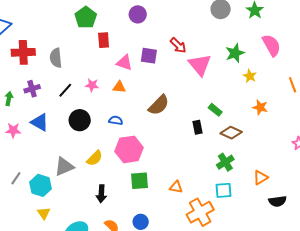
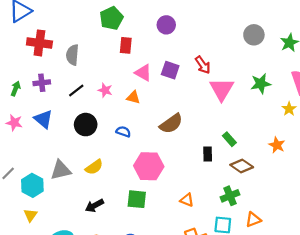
yellow star: (250, 76) -> (289, 109), moved
pink hexagon: (129, 149) -> (149, 166), moved
orange triangle: (261, 177) -> (253, 220), moved
orange triangle: (176, 187) -> (187, 200), moved
black arrow: (101, 194) -> (94, 206), turned 48

